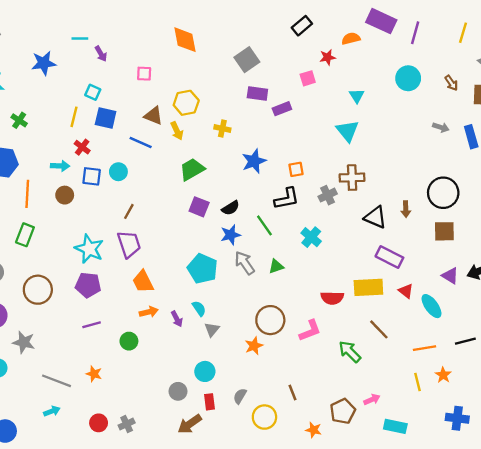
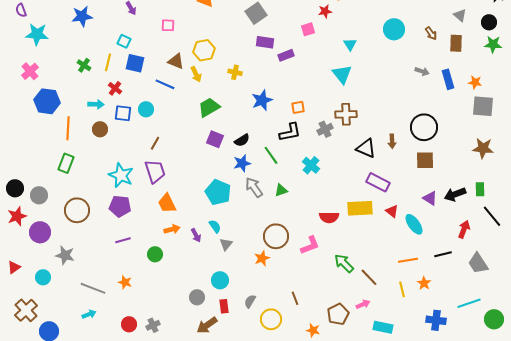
green cross: (19, 120) -> (84, 65), moved
brown line: (379, 329) -> (369, 277), moved

